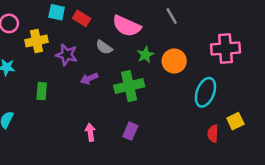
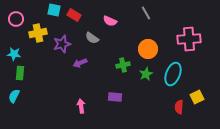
pink semicircle: (127, 26) -> (110, 21), size x0.6
purple star: (67, 55) -> (62, 44), turned -30
green star: (145, 55) -> (146, 74), moved
green cross: (129, 86) -> (123, 65), moved, size x0.6
green rectangle: (42, 91) -> (20, 73), moved
purple rectangle: (130, 131) -> (115, 97), moved, turned 72

